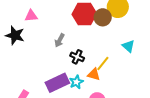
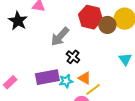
gray arrow: (60, 40) -> (60, 37), size x1.5
yellow line: (103, 64) -> (93, 89), moved

